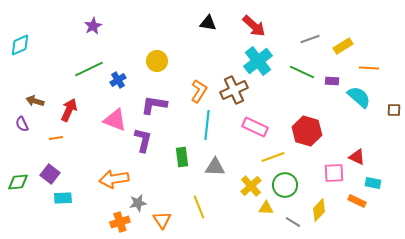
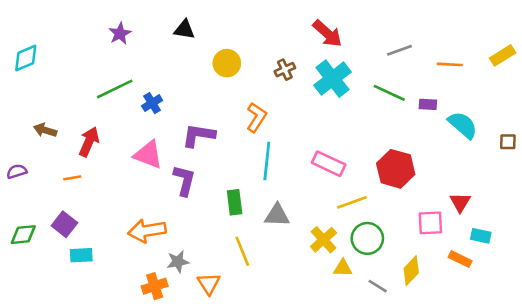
black triangle: (208, 23) -> (184, 30), moved
yellow rectangle: (343, 46) -> (503, 55), moved
yellow circle: (157, 61) -> (227, 63), moved
orange line: (369, 68) -> (450, 64), moved
brown cross: (234, 90) -> (285, 70), moved, size x0.6
purple semicircle: (22, 124) -> (17, 171), moved, turned 98
red triangle: (357, 157) -> (460, 202), turned 36
yellow line: (199, 207) -> (242, 251), moved

